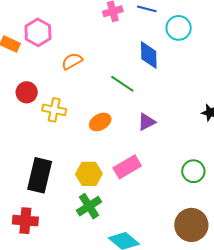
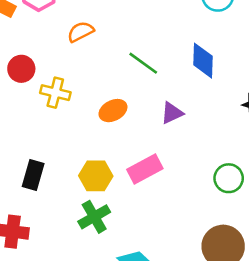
blue diamond: (149, 55) -> (203, 61), moved
black rectangle: (40, 175) -> (33, 175), size x0.7

